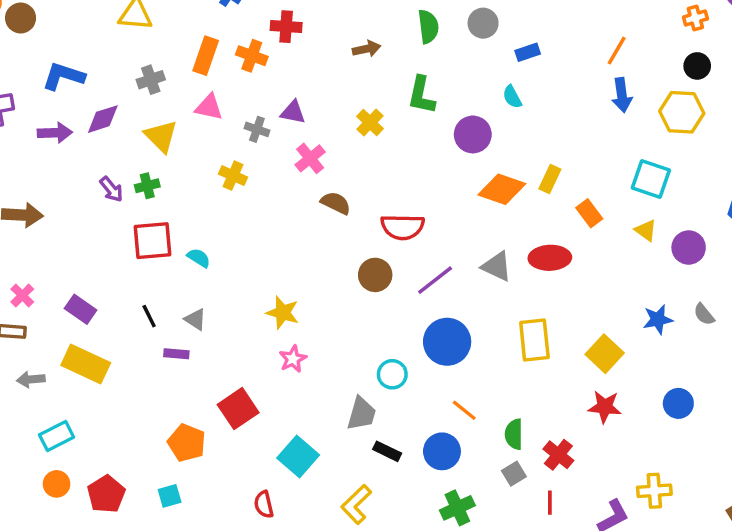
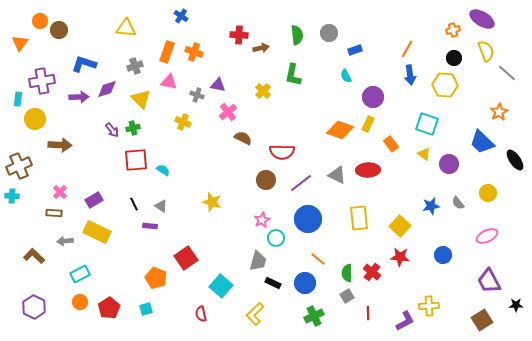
red cross: (286, 27) -> (239, 35), moved
purple circle: (473, 134) -> (373, 97), moved
purple rectangle: (81, 309) -> (94, 200), turned -66
pink star: (293, 359) -> (262, 220), moved
red cross: (558, 455) -> (372, 272), moved

